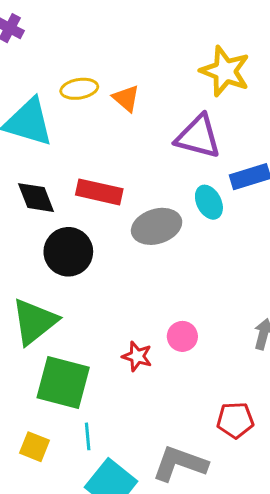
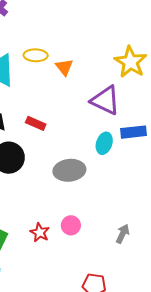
red rectangle: (99, 192) -> (36, 123), size x0.7
cyan ellipse: (209, 202) -> (104, 143), turned 35
gray ellipse: (157, 226) -> (69, 170), moved

